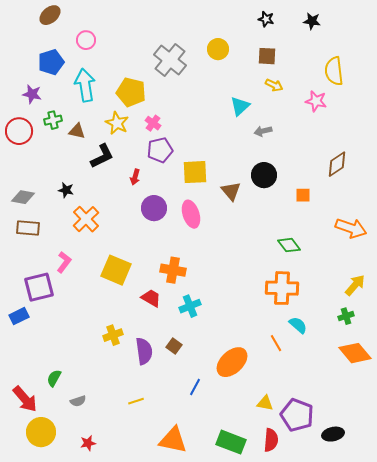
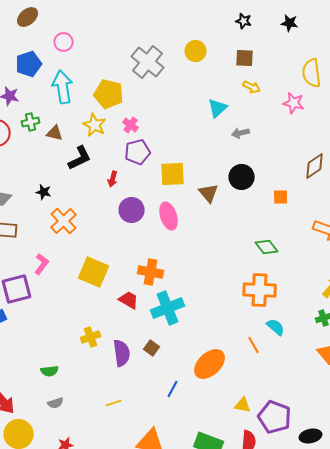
cyan cross: (190, 306) -> (168, 308), size x1.5
green semicircle: (54, 378) -> (50, 371), moved, turned -126

